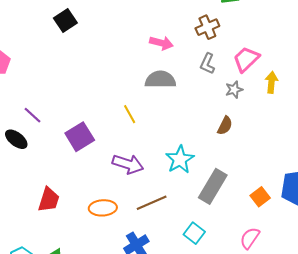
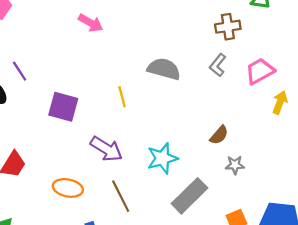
pink arrow: (161, 43) -> (91, 23), moved
gray star: (234, 90) -> (235, 165), moved
purple square: (80, 137) -> (63, 107), turned 32
brown line: (152, 203) -> (121, 196), turned 72

